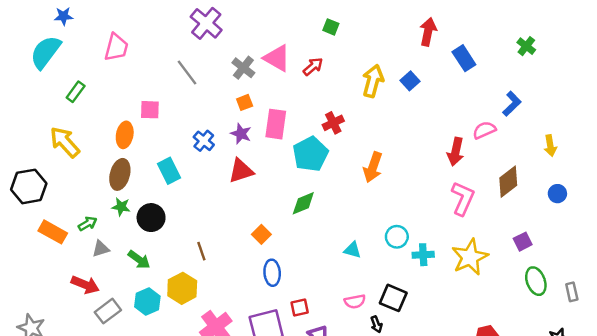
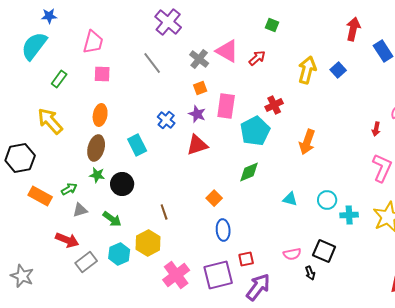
pink square: (150, 110) -> (102, 74), moved
red arrow: (456, 152) -> (376, 129), size x0.6
cyan triangle: (352, 250) -> (290, 199), moved

